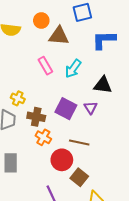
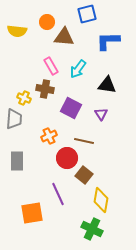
purple triangle: (90, 108) -> (101, 114), moved
brown cross: (36, 117) -> (45, 89), moved
orange cross: (43, 137) -> (49, 136), turned 35

